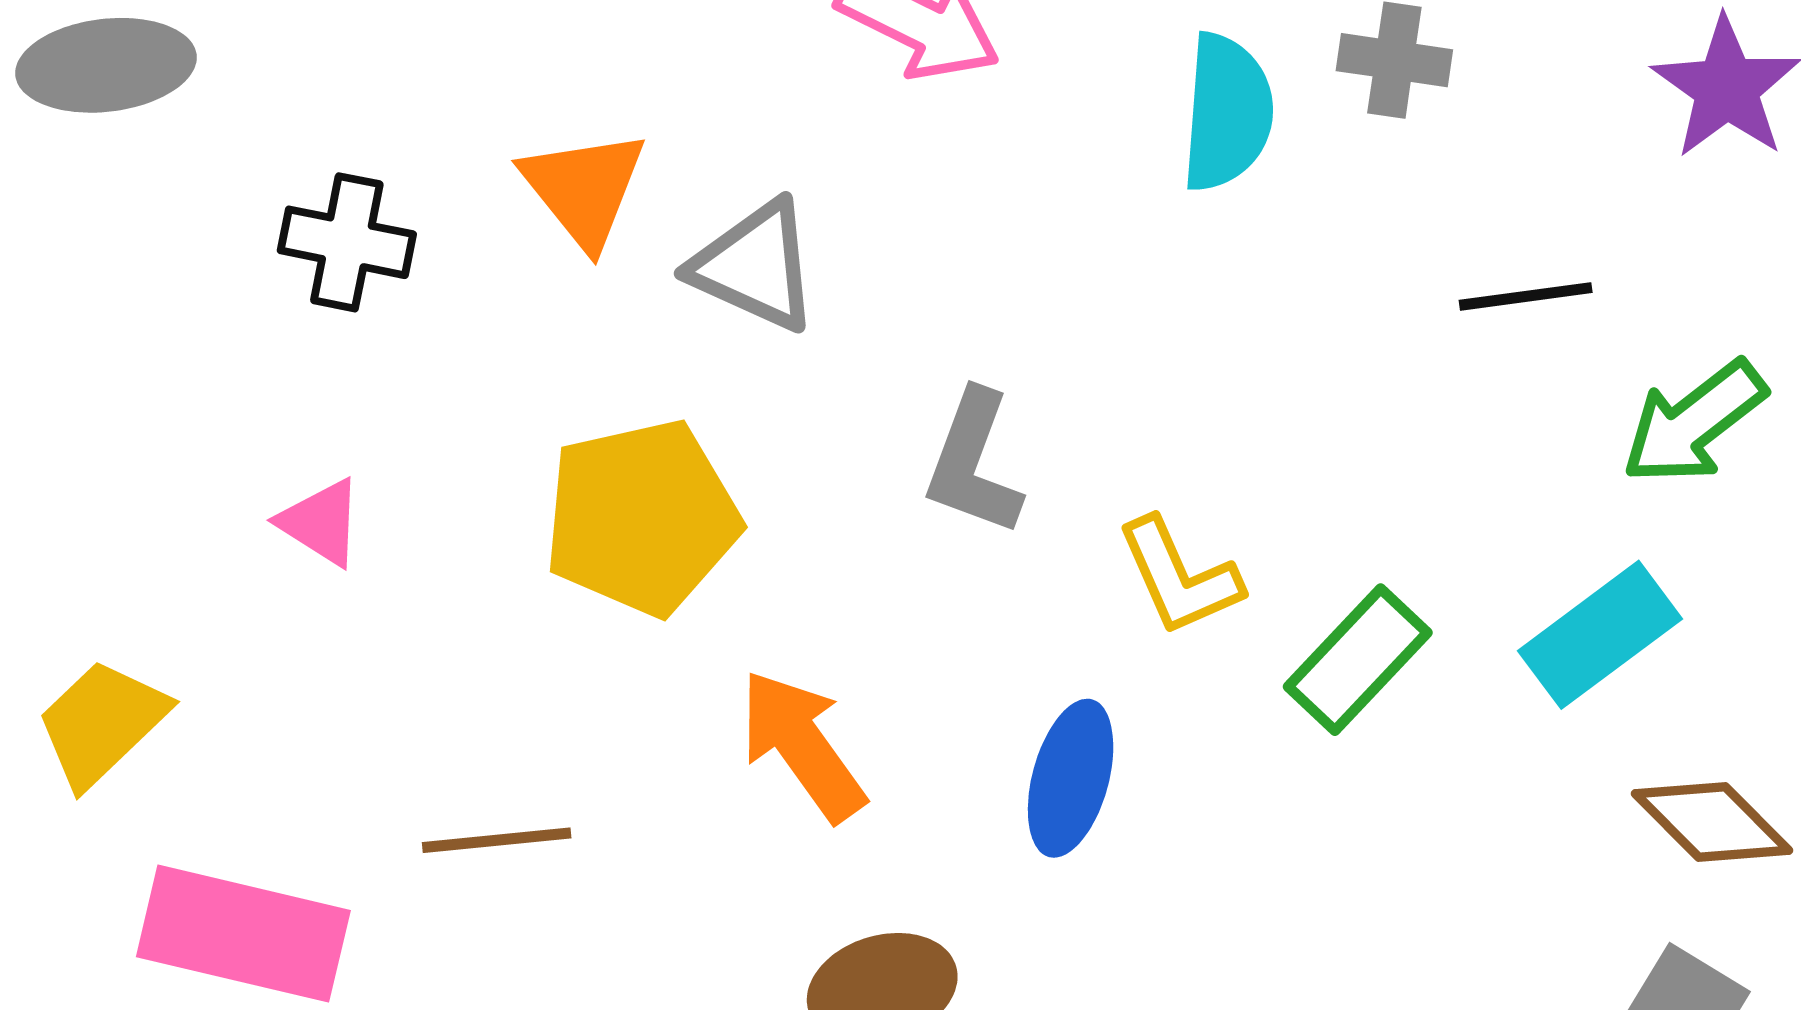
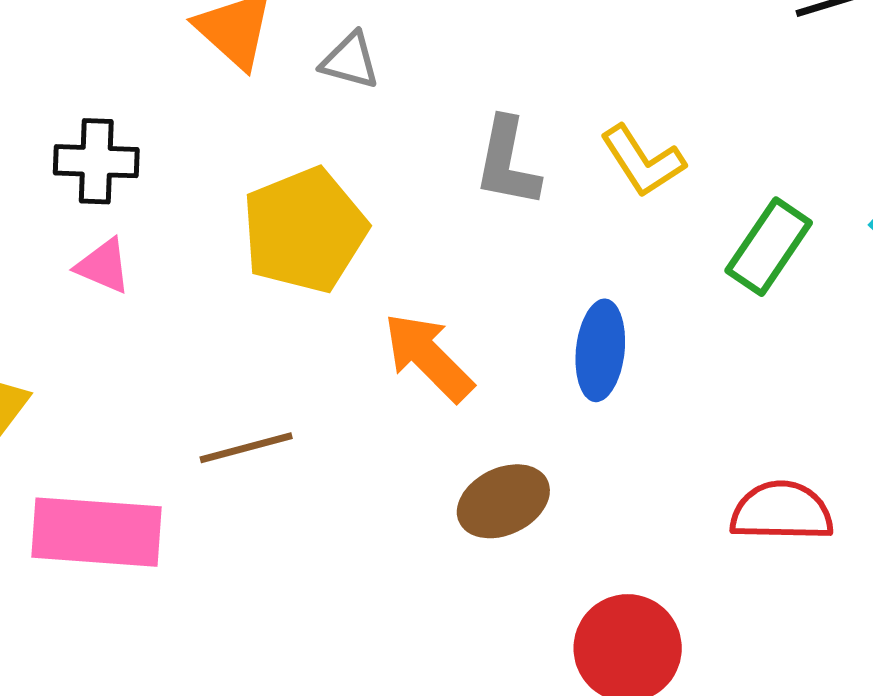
black cross: (347, 242) -> (96, 161), moved
gray triangle: (755, 266) -> (350, 61), size x0.7
yellow L-shape: (1179, 577) -> (643, 161), moved

